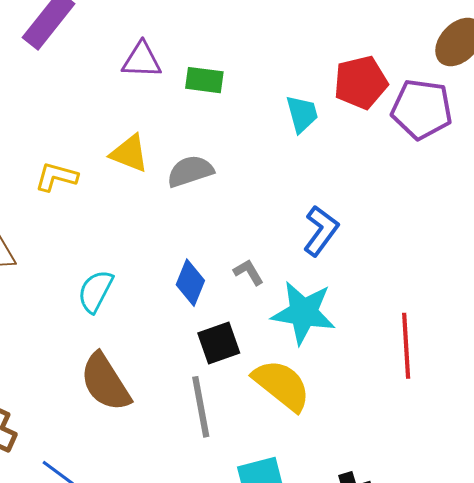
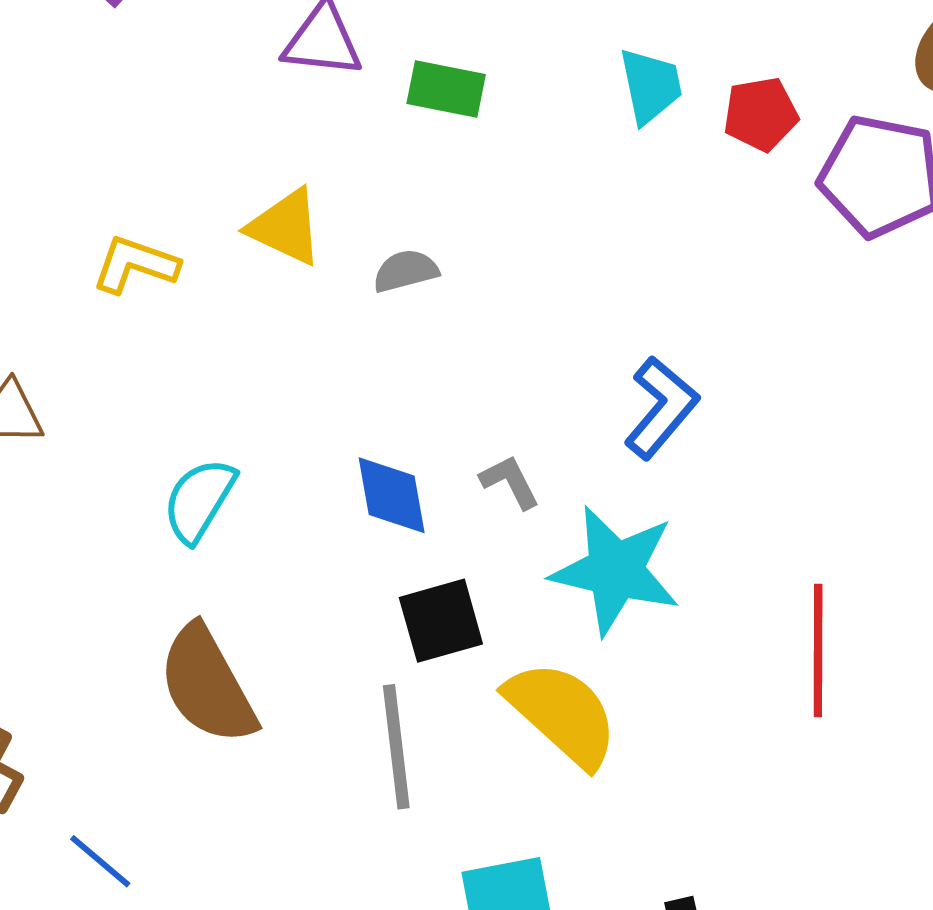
red pentagon: (361, 82) -> (761, 114), size x0.7
cyan trapezoid: (302, 114) -> (651, 86), moved
gray semicircle: (190, 171) -> (406, 271), size x0.7
blue diamond: (190, 283) -> (392, 495), turned -36

